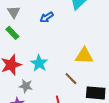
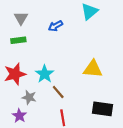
green rectangle: (12, 33) -> (18, 40), turned -56
brown line: (71, 79) -> (58, 92), moved

